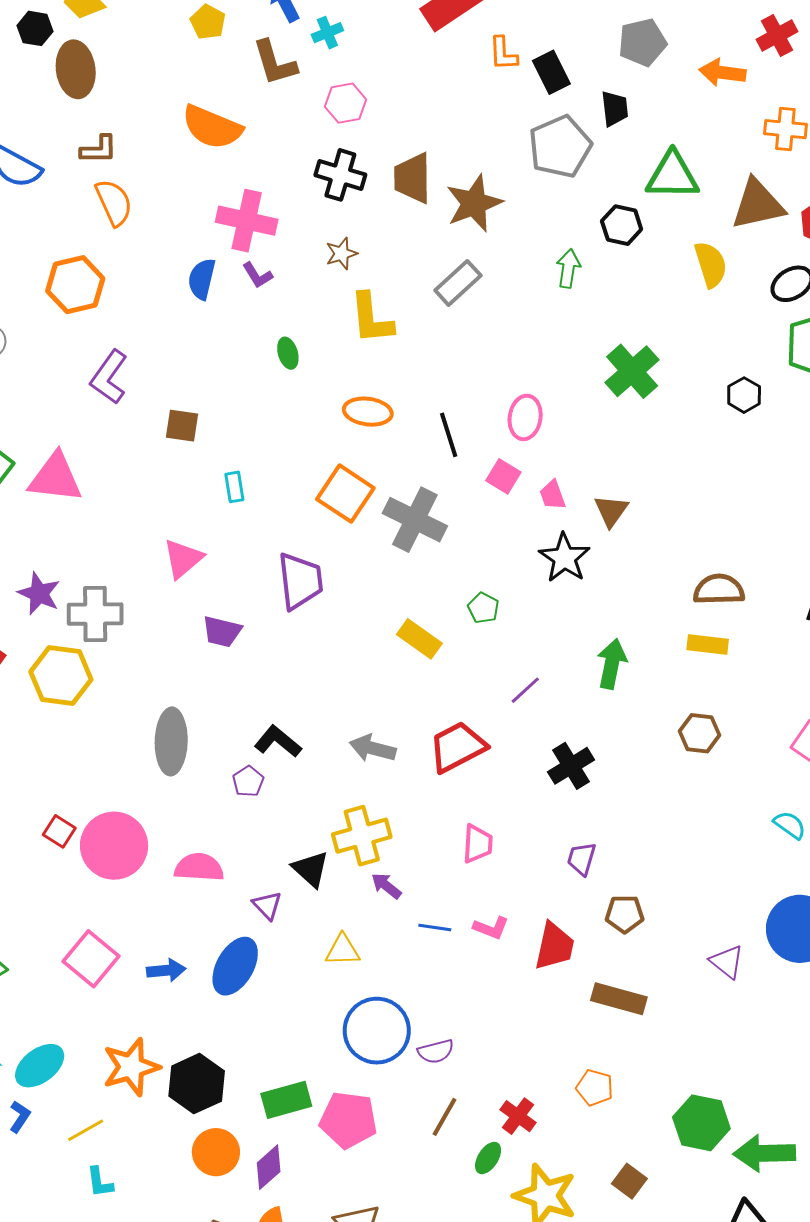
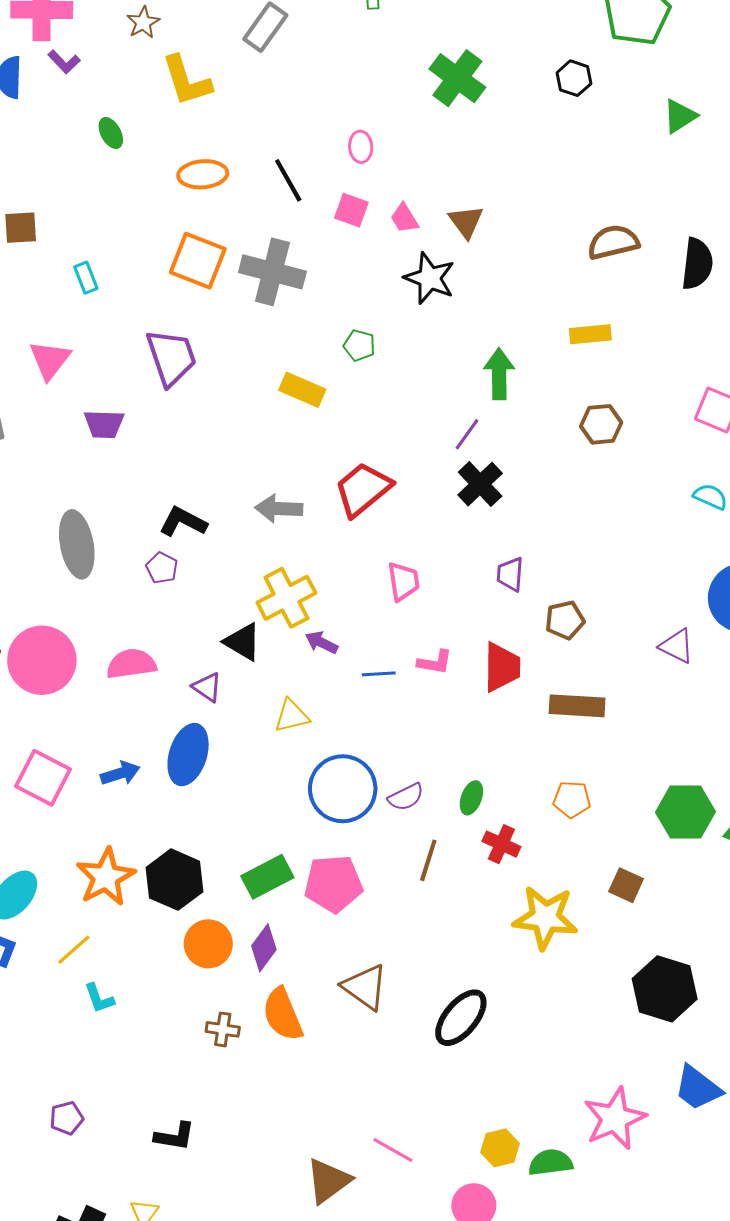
pink ellipse: (525, 417) -> (361, 147), size x0.7
brown semicircle: (719, 589) -> (613, 242), moved
purple line: (525, 690) -> (467, 434), moved
green ellipse: (488, 1158) -> (471, 798), moved

